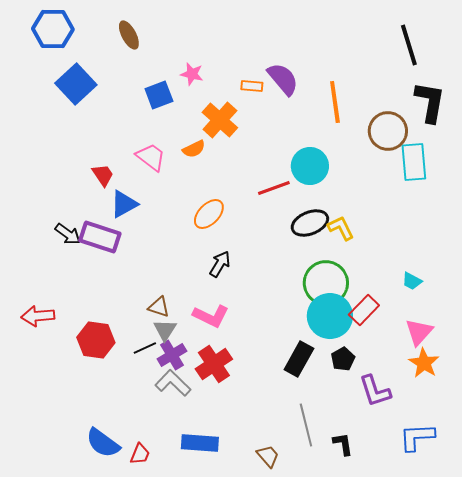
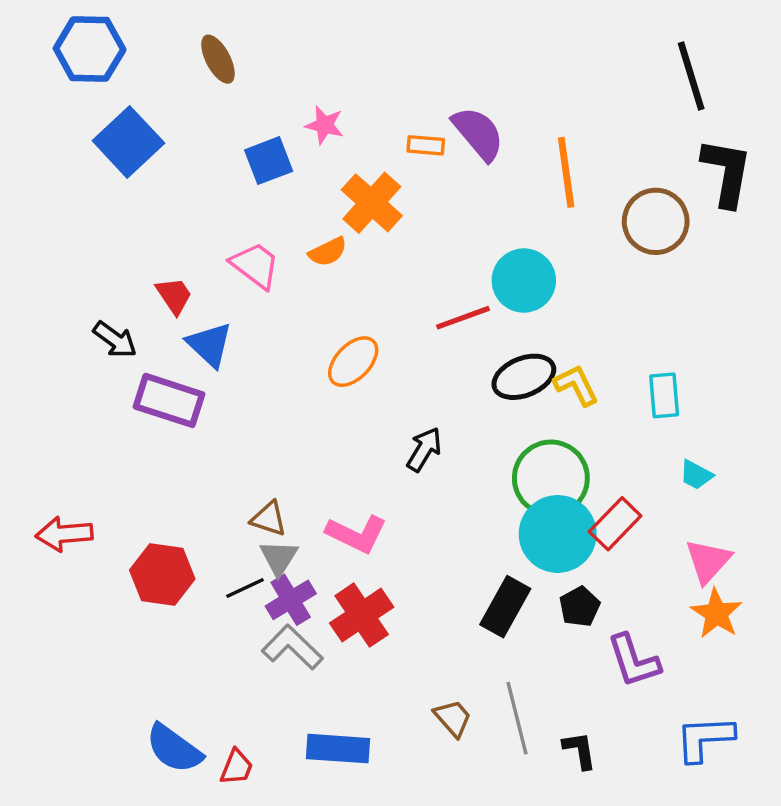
cyan rectangle: (414, 162) -> (664, 395), moved, size x0.7
blue triangle: (124, 204) -> (210, 345), turned -48
black arrow: (68, 234) -> (115, 340), moved
black arrow: (220, 264) -> (424, 449), moved
brown trapezoid: (268, 456) -> (453, 718), moved

